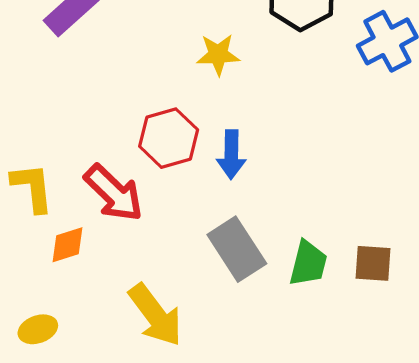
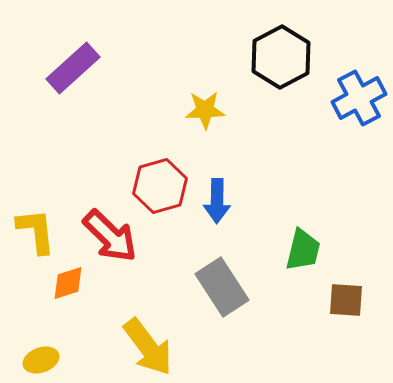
green trapezoid: (308, 263) -> (303, 250), moved

